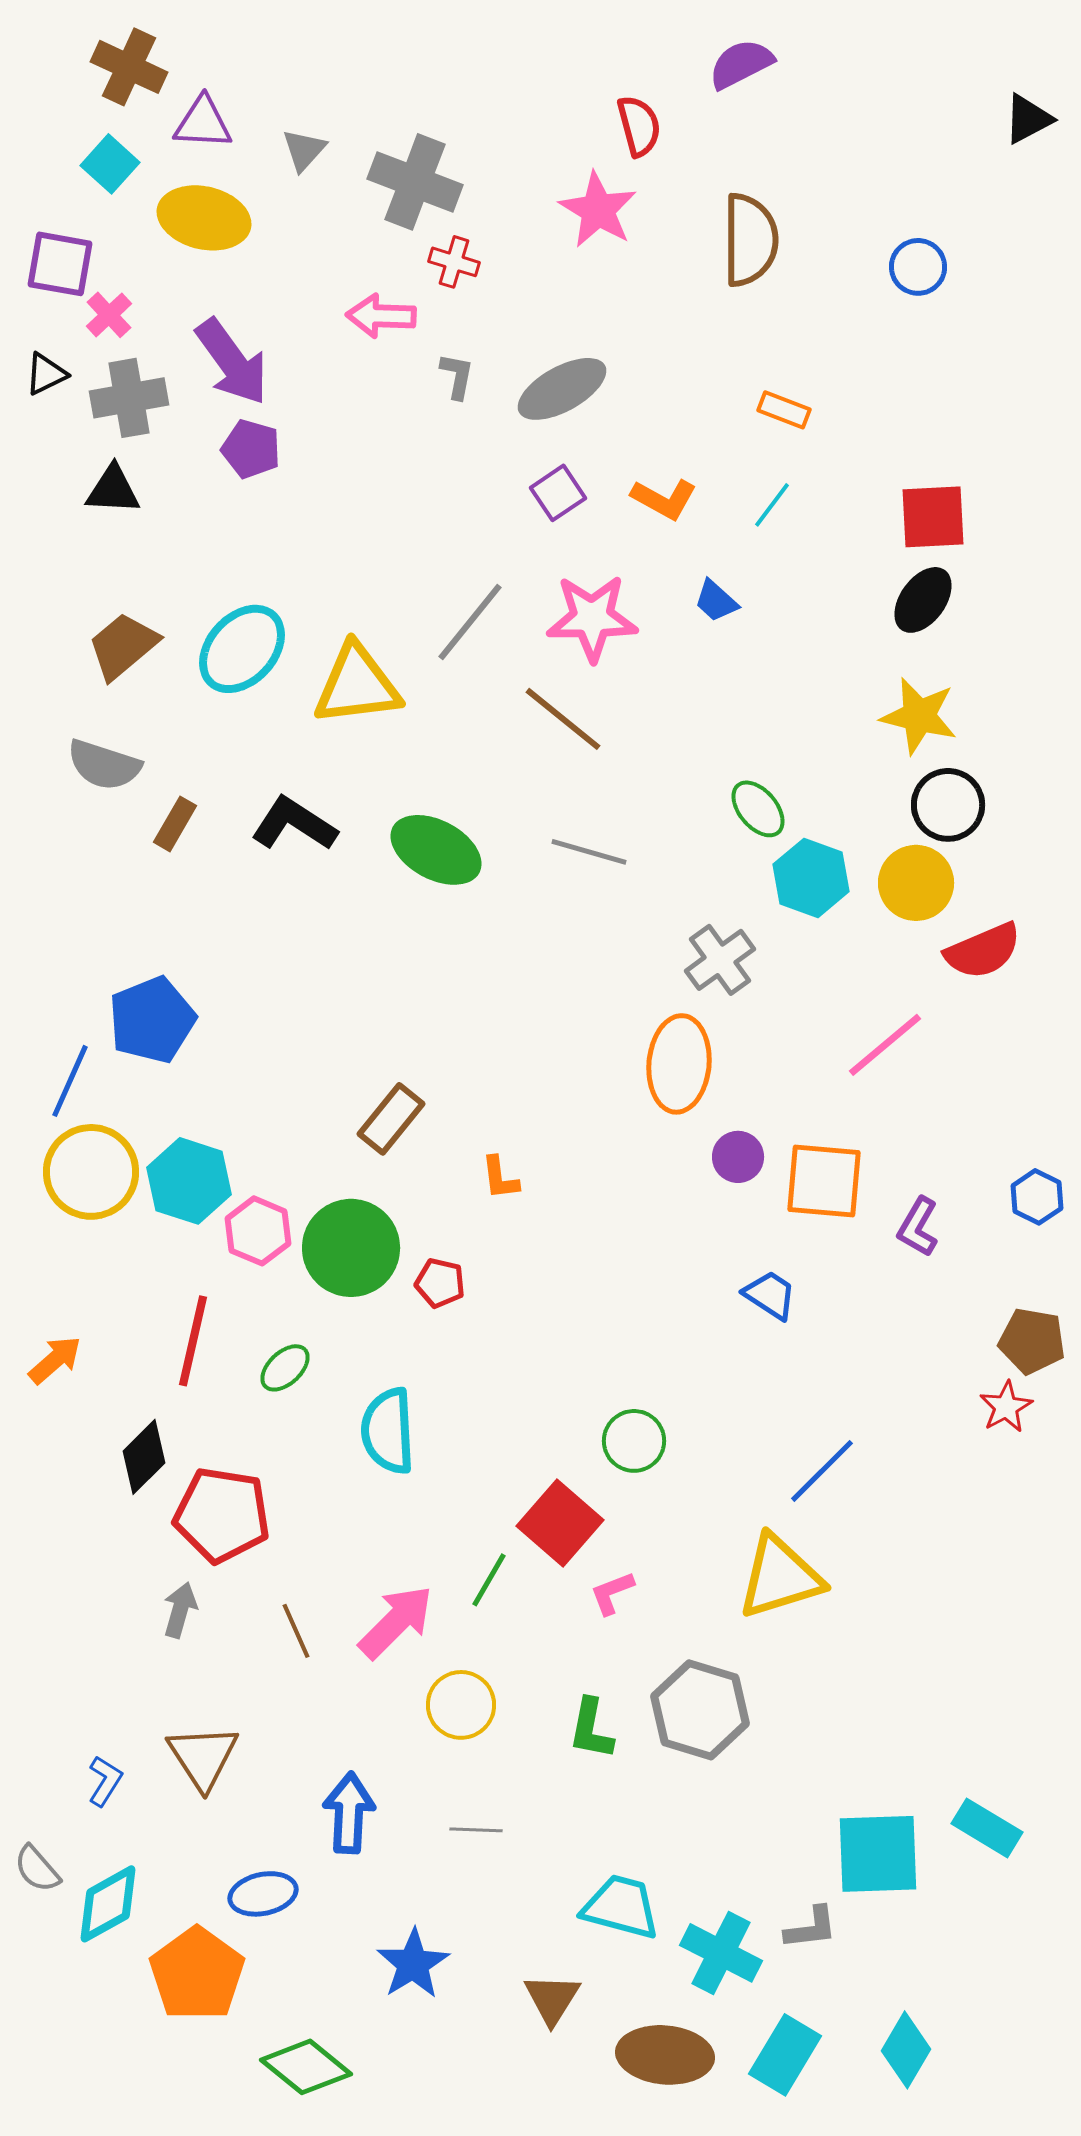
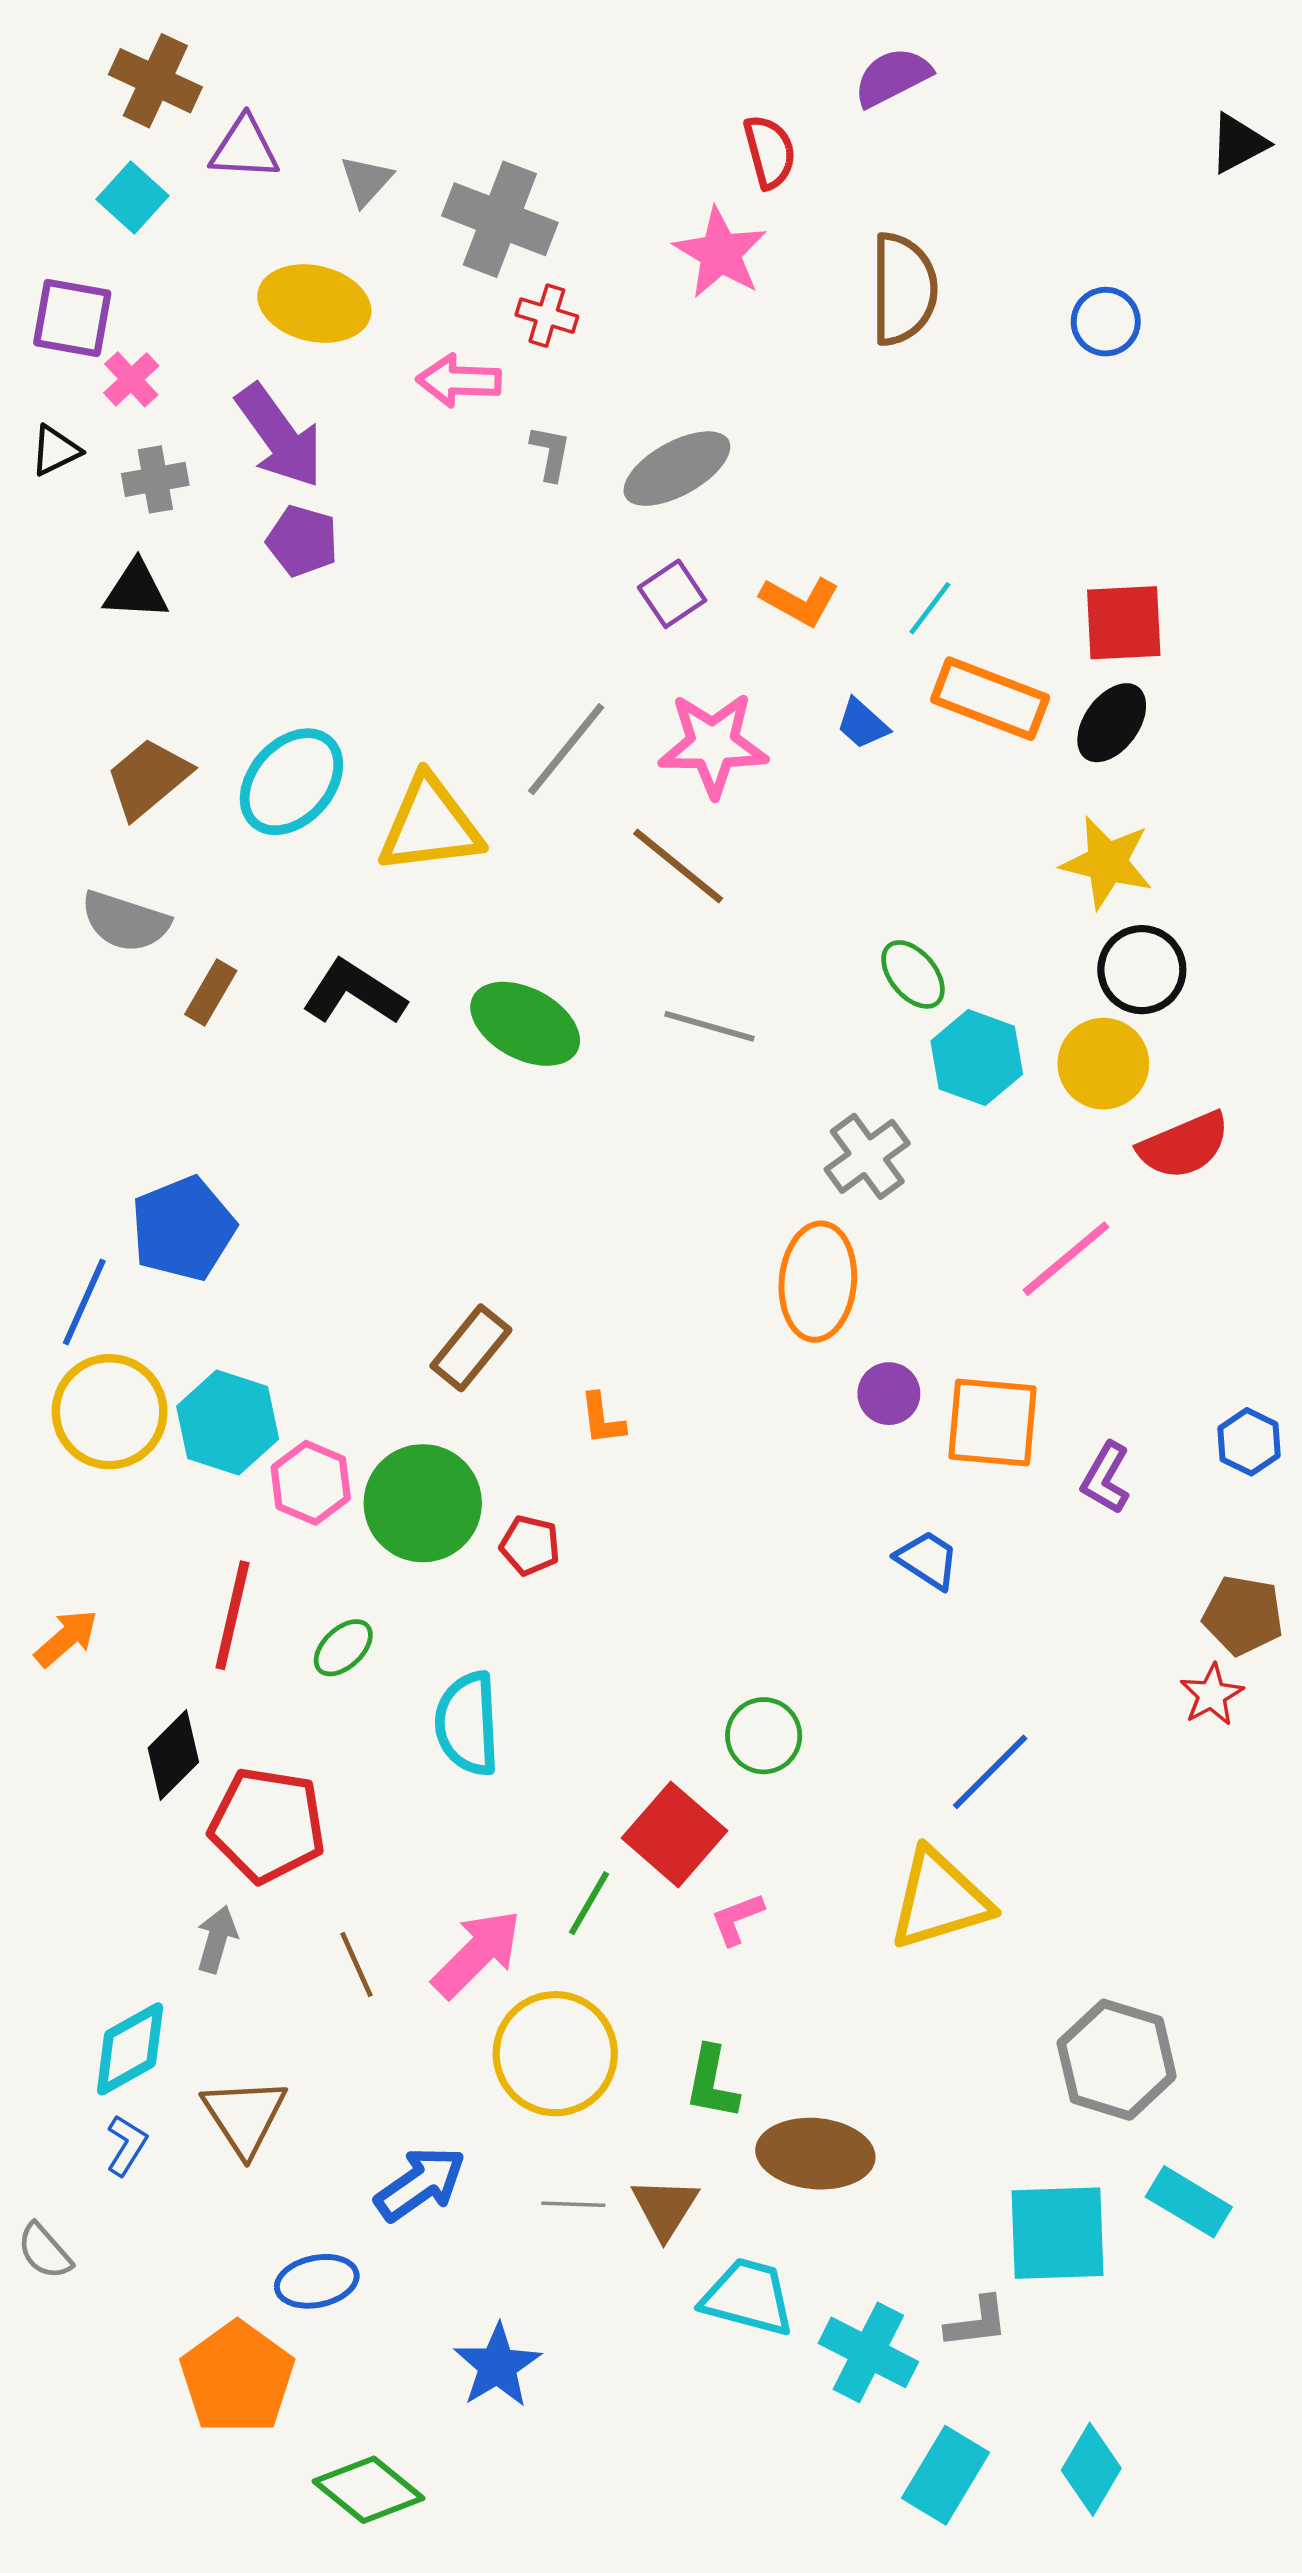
yellow ellipse: (204, 218) -> (314, 304), moved
gray cross: (129, 398) -> (155, 479), size x0.7
orange rectangle: (784, 410) -> (990, 699), moved, size x1.8
yellow circle: (461, 1705) -> (555, 2054), size x1.5
gray hexagon: (700, 1710) -> (1117, 2060), moved
blue arrow: (349, 1813) -> (420, 2184), turned 52
cyan diamond: (108, 1904) -> (130, 2049), moved
brown triangle: (552, 1999) -> (665, 2208), moved
brown ellipse: (665, 2055) -> (815, 2154), moved

